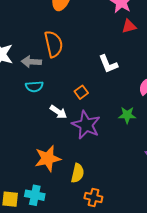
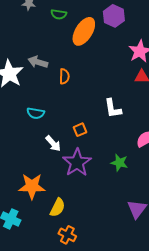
orange semicircle: (54, 44) -> (64, 76), size x0.6
gray arrow: (31, 62) -> (38, 62), moved

